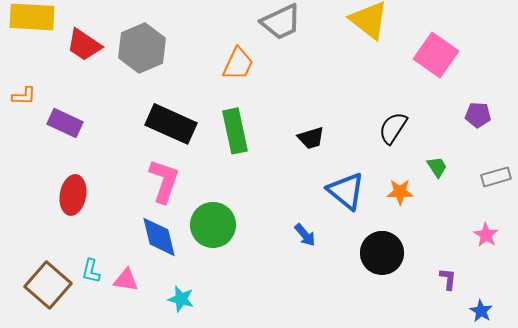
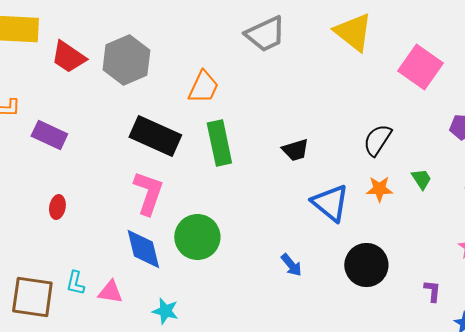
orange trapezoid: (238, 64) -> (203, 87), moved
orange star: (400, 192) -> (379, 189), moved
red ellipse: (73, 195) -> (57, 207), size x0.6
blue arrow: (305, 235) -> (291, 265), moved
brown square: (48, 285) -> (32, 297), turned -33

